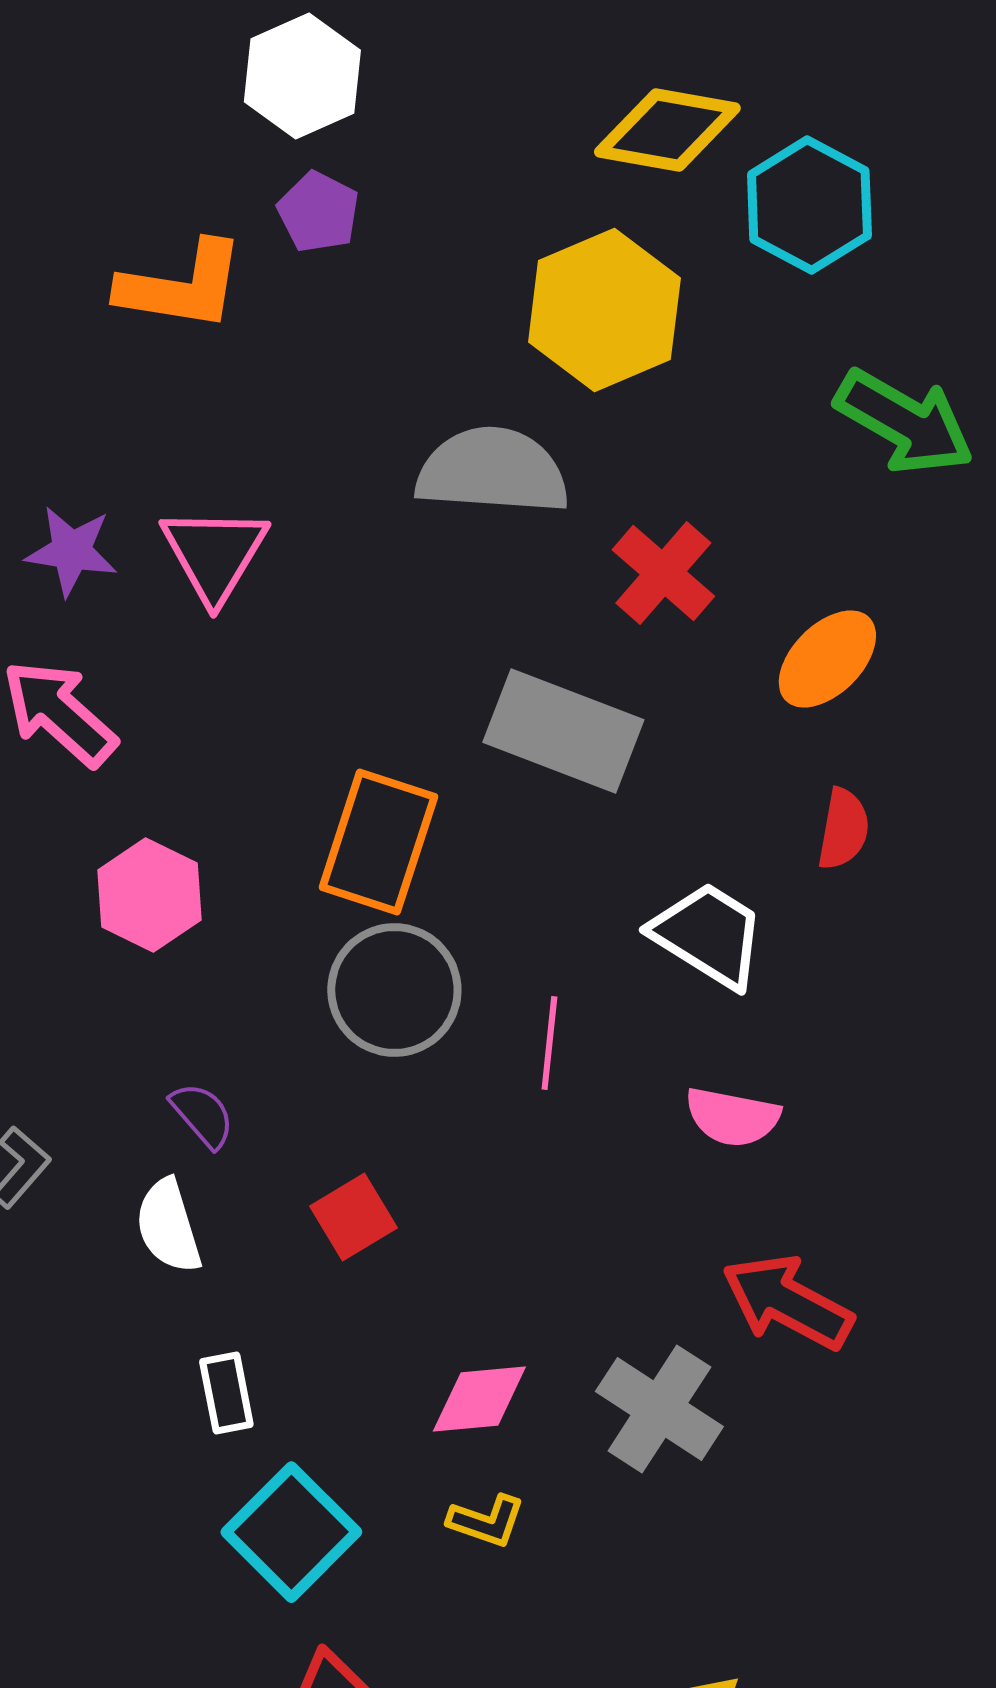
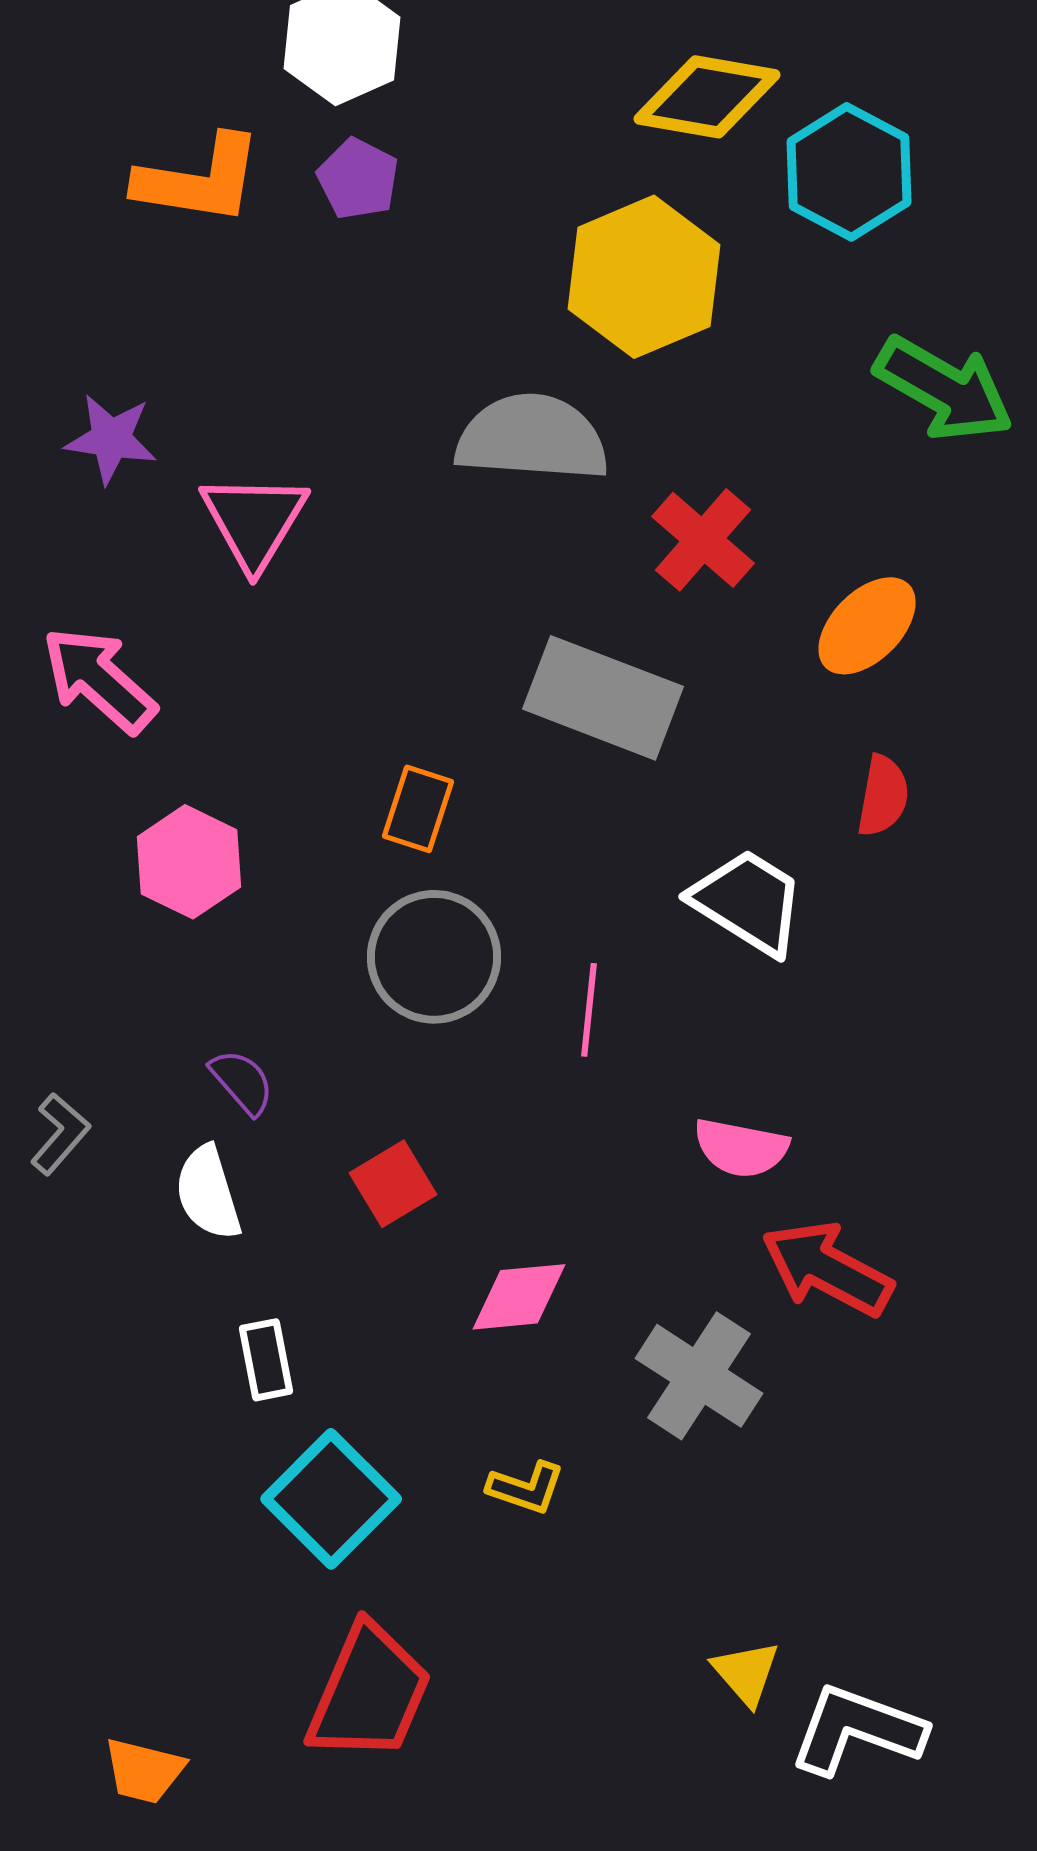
orange L-shape: (181, 286) -> (199, 180), moved
purple star: (71, 551) -> (111, 439), moved
orange rectangle: (378, 842) -> (418, 809), size x0.6
pink semicircle: (732, 1117) -> (741, 1148), moved
pink diamond: (479, 1399) -> (519, 1297), moved

